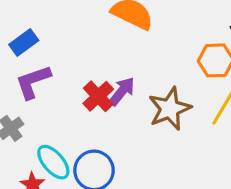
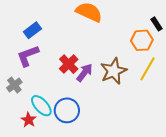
blue rectangle: (24, 42) -> (32, 30), moved
purple arrow: (122, 91) -> (85, 73), moved

